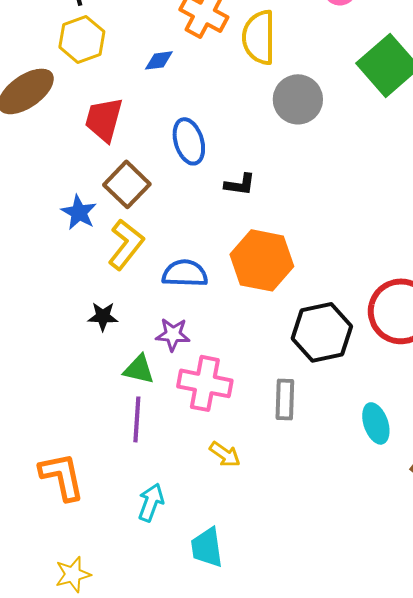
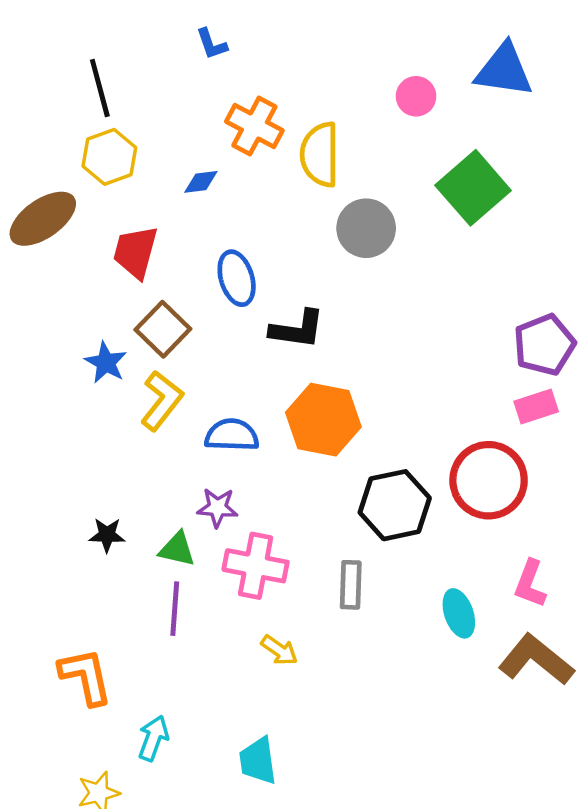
black L-shape: (240, 184) -> (297, 329), size x1.5
black star: (103, 316) -> (107, 535), moved
cyan arrow: (151, 502) -> (153, 738), moved

